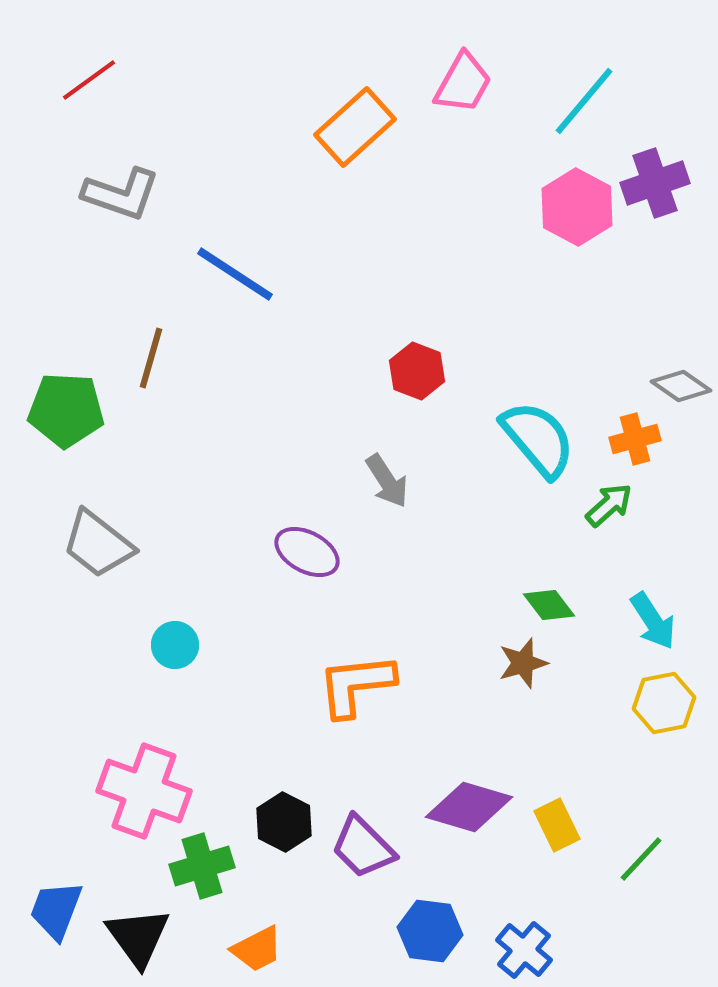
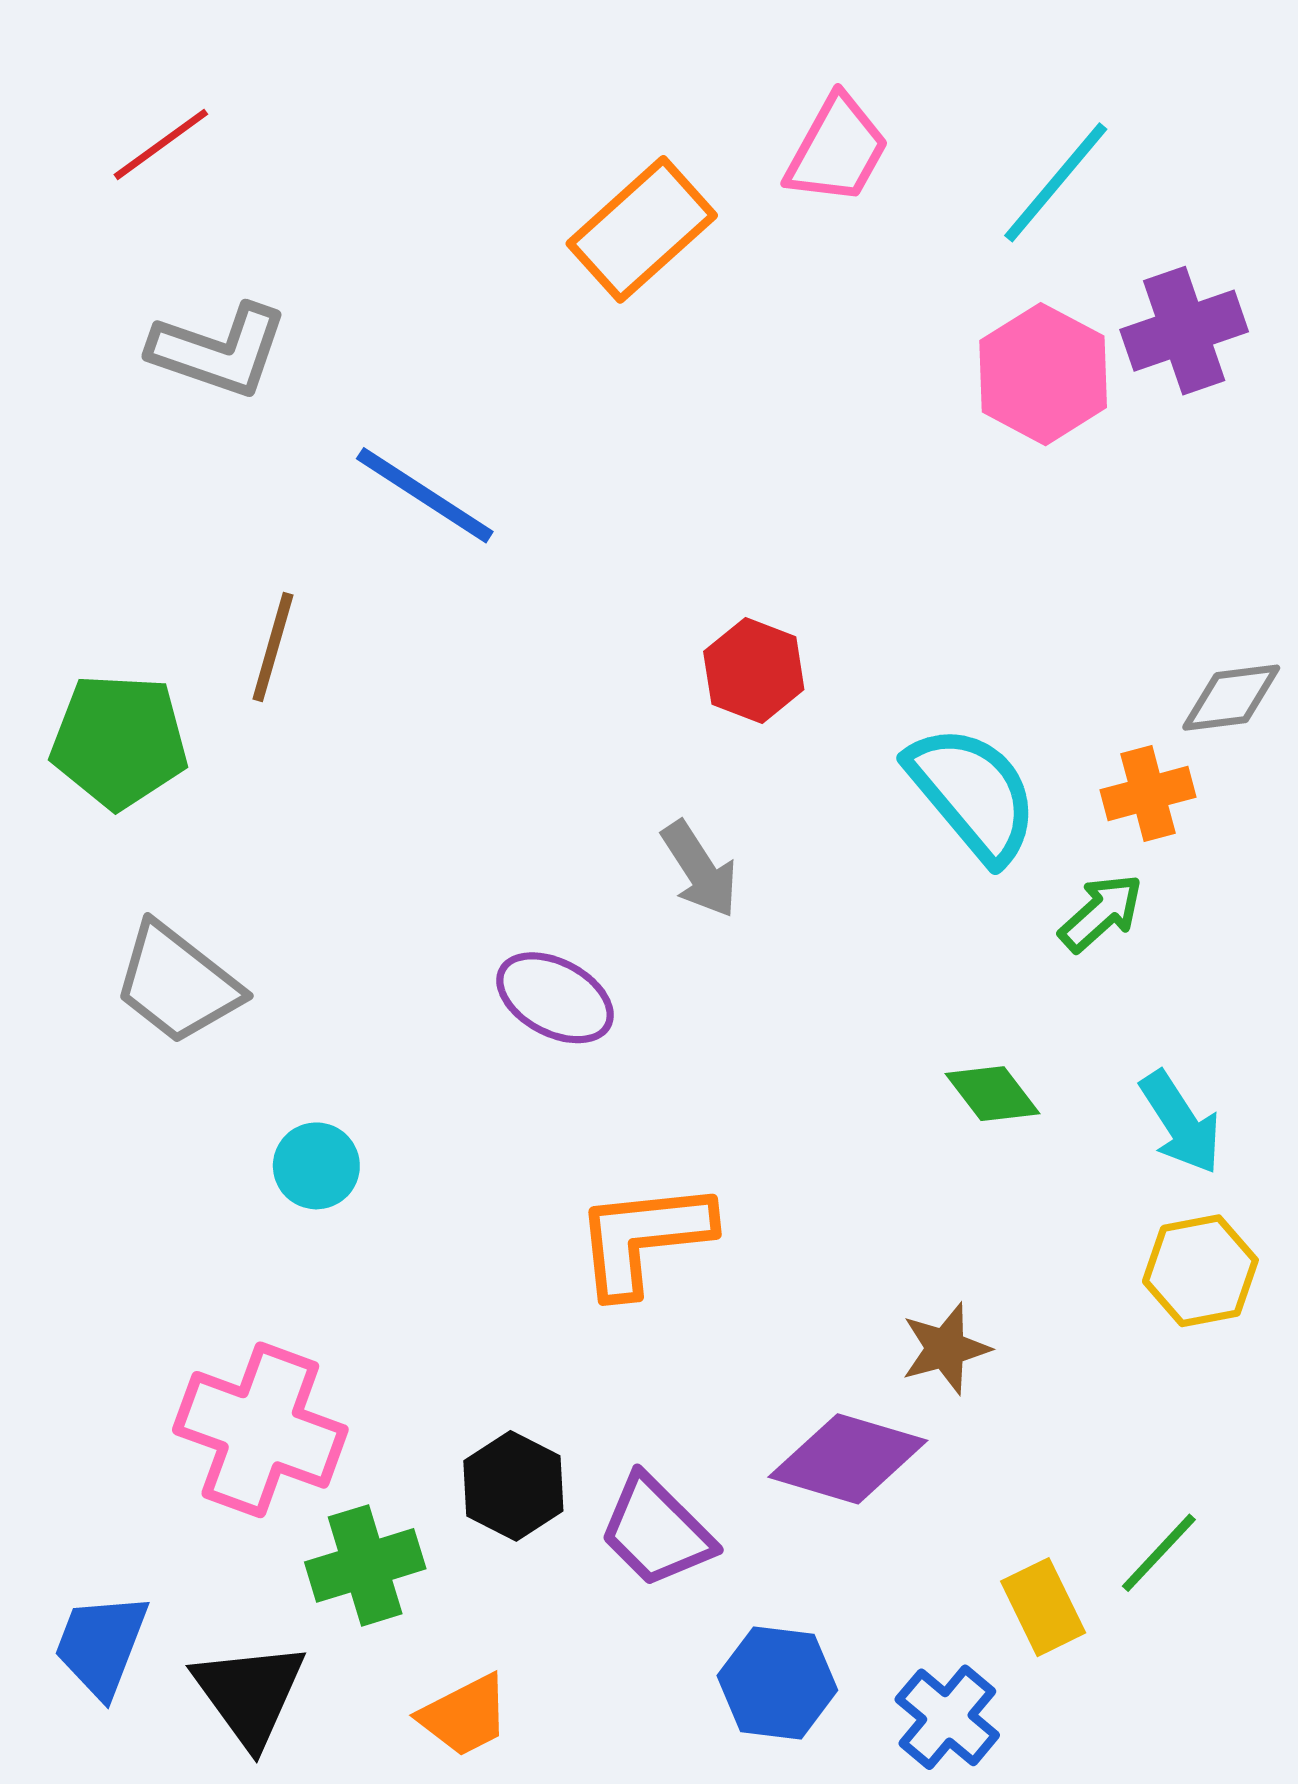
gray diamond: (681, 386) -> (1231, 698), turned -42
brown star: (523, 663) -> (945, 1348), moved
yellow rectangle: (557, 825) -> (1043, 1607), moved

